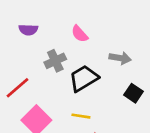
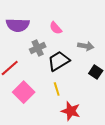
purple semicircle: (28, 30) -> (18, 25), size x1.6
yellow line: (81, 116) -> (57, 89), turned 64

